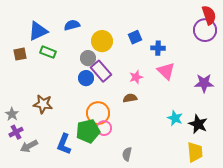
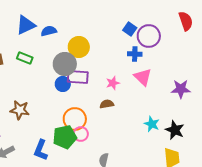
purple circle: (205, 30) -> (149, 36), moved
blue triangle: (38, 31) -> (26, 25), moved
blue square: (135, 37) -> (130, 29), moved, turned -32
gray circle: (88, 58) -> (65, 64), size x1.5
purple rectangle: (101, 71) -> (78, 77), turned -45

